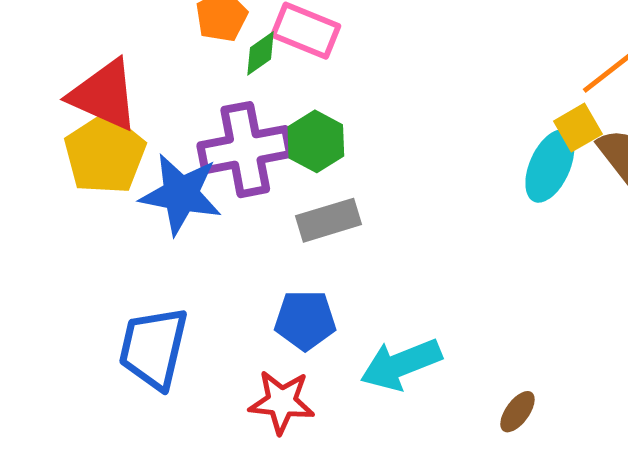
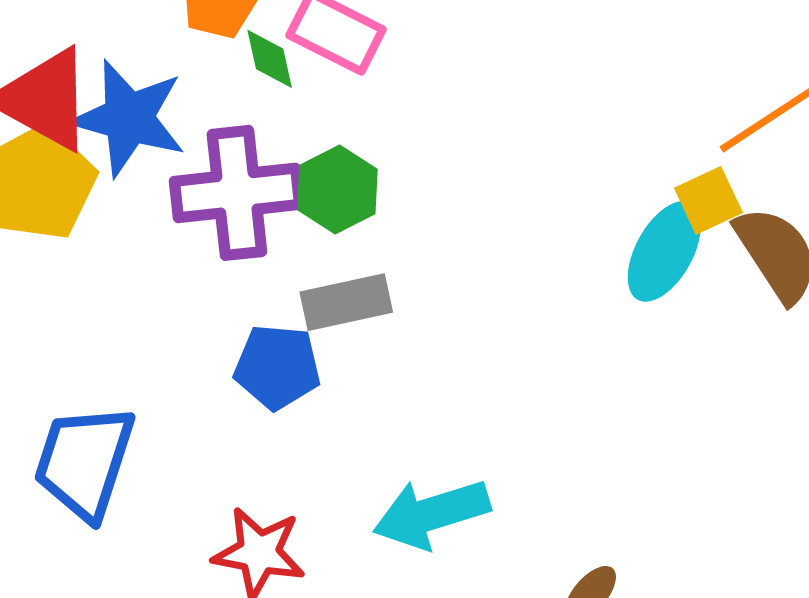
green diamond: (260, 53) -> (270, 59), turned -72
blue star: (181, 194) -> (129, 118), moved
blue pentagon: (305, 320) -> (277, 367), moved

